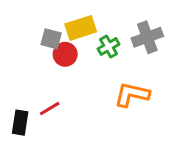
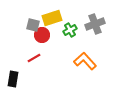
orange L-shape: (132, 95) -> (85, 61), turned 35
red line: (50, 109) -> (34, 58), moved

